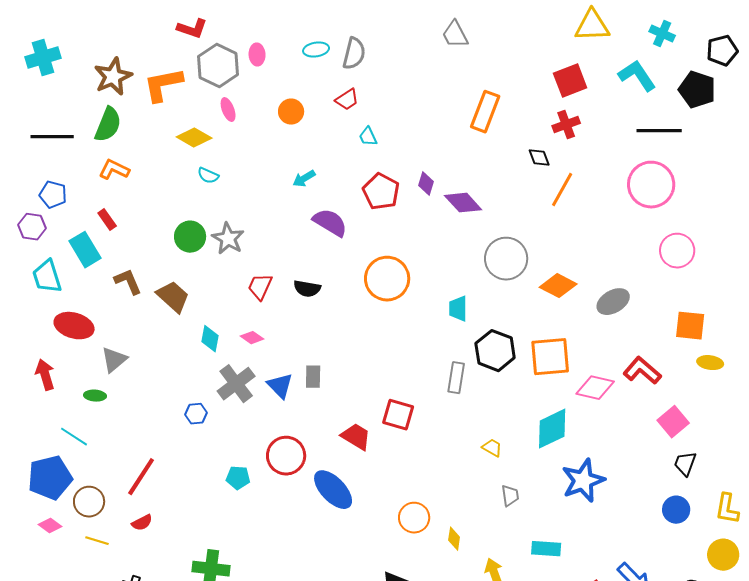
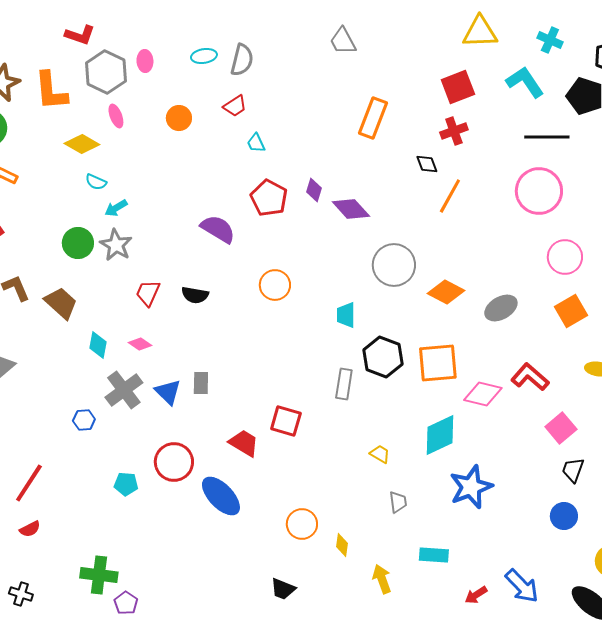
orange L-shape: (163, 85) -> (51, 91), turned -84
cyan arrow: (304, 179) -> (116, 208), moved
orange circle: (387, 279) -> (275, 285), size x0.7
orange square: (690, 326) -> (571, 311), moved, turned -36

